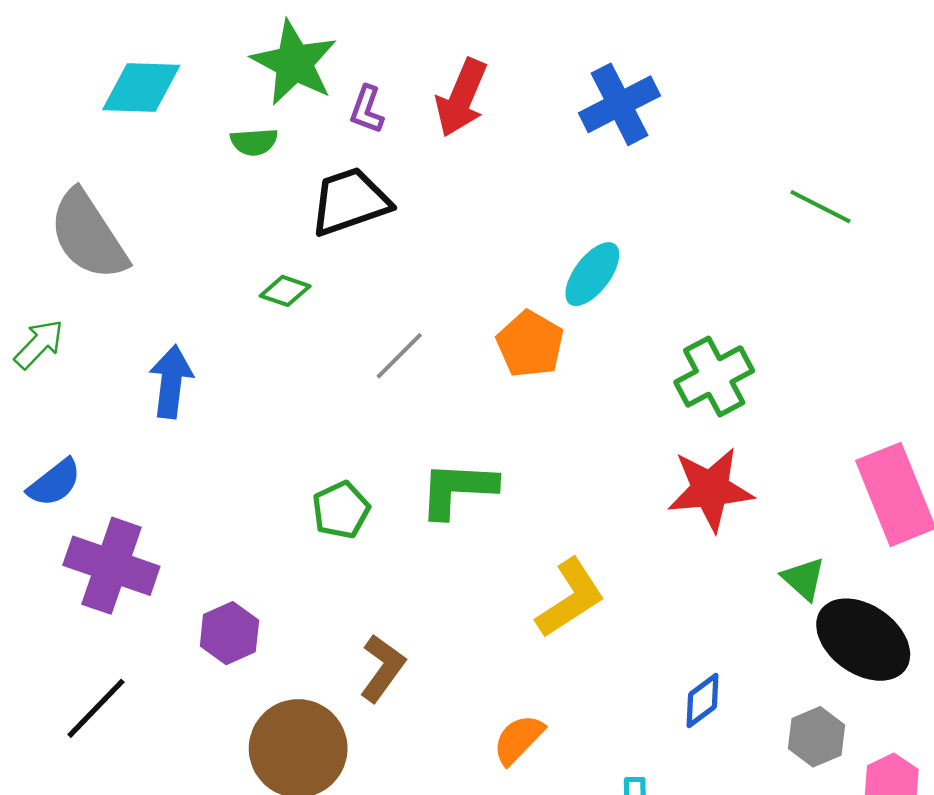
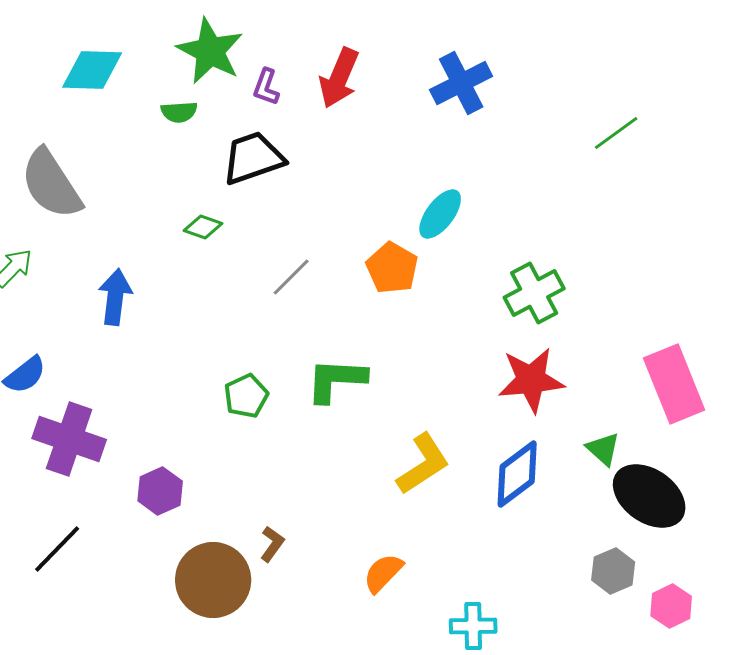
green line: (820, 207) -> (616, 133), moved, turned -63
brown L-shape: (382, 668) -> (272, 544), moved, size x0.7
blue diamond: (702, 701) -> (517, 474), moved, size x1.6

